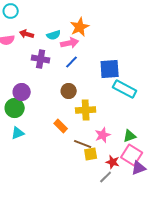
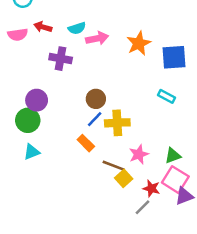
orange star: (80, 27) -> (139, 43), moved
blue line: (72, 62) -> (95, 119), moved
blue square: (110, 69) -> (174, 57), moved
cyan rectangle: (125, 89) -> (166, 96), size x0.6
yellow square: (91, 154) -> (124, 178), turned -32

